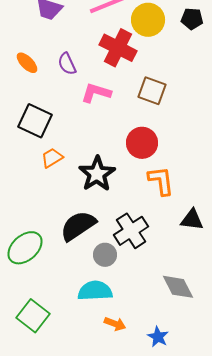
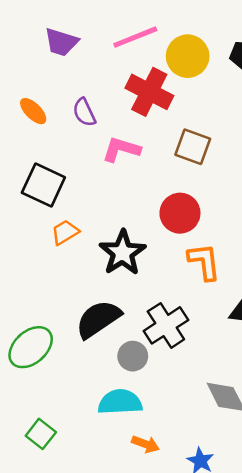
green square: (33, 316) -> (41, 434), size x0.7

